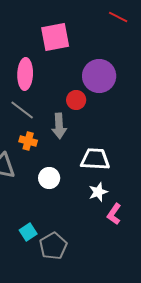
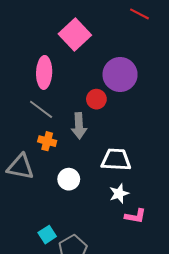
pink square: (55, 37) -> (75, 35), turned -32
pink L-shape: (114, 214) -> (135, 216), turned -115

